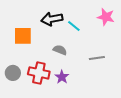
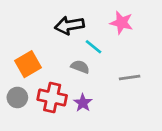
pink star: (106, 17) -> (122, 23), moved
cyan line: (74, 26) -> (93, 47), moved
orange square: (23, 36) -> (28, 64), moved, turned -30

